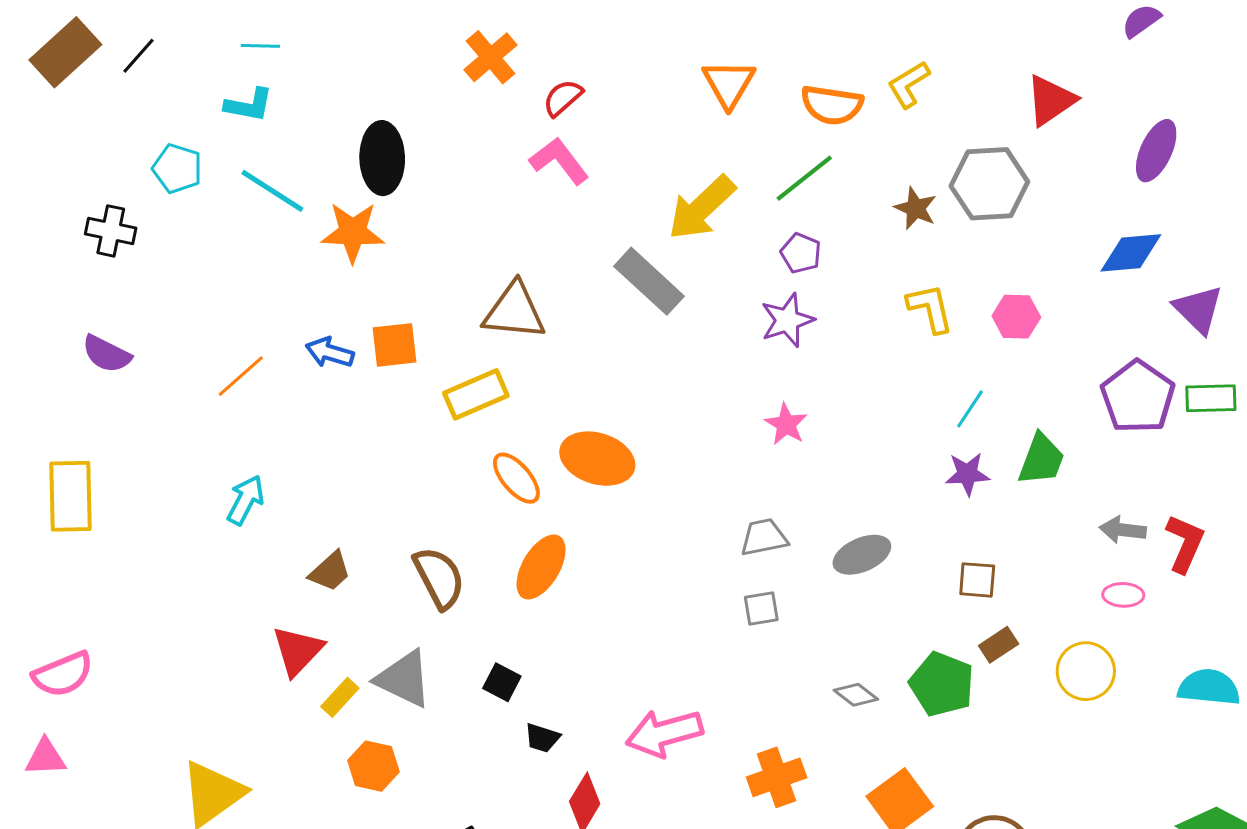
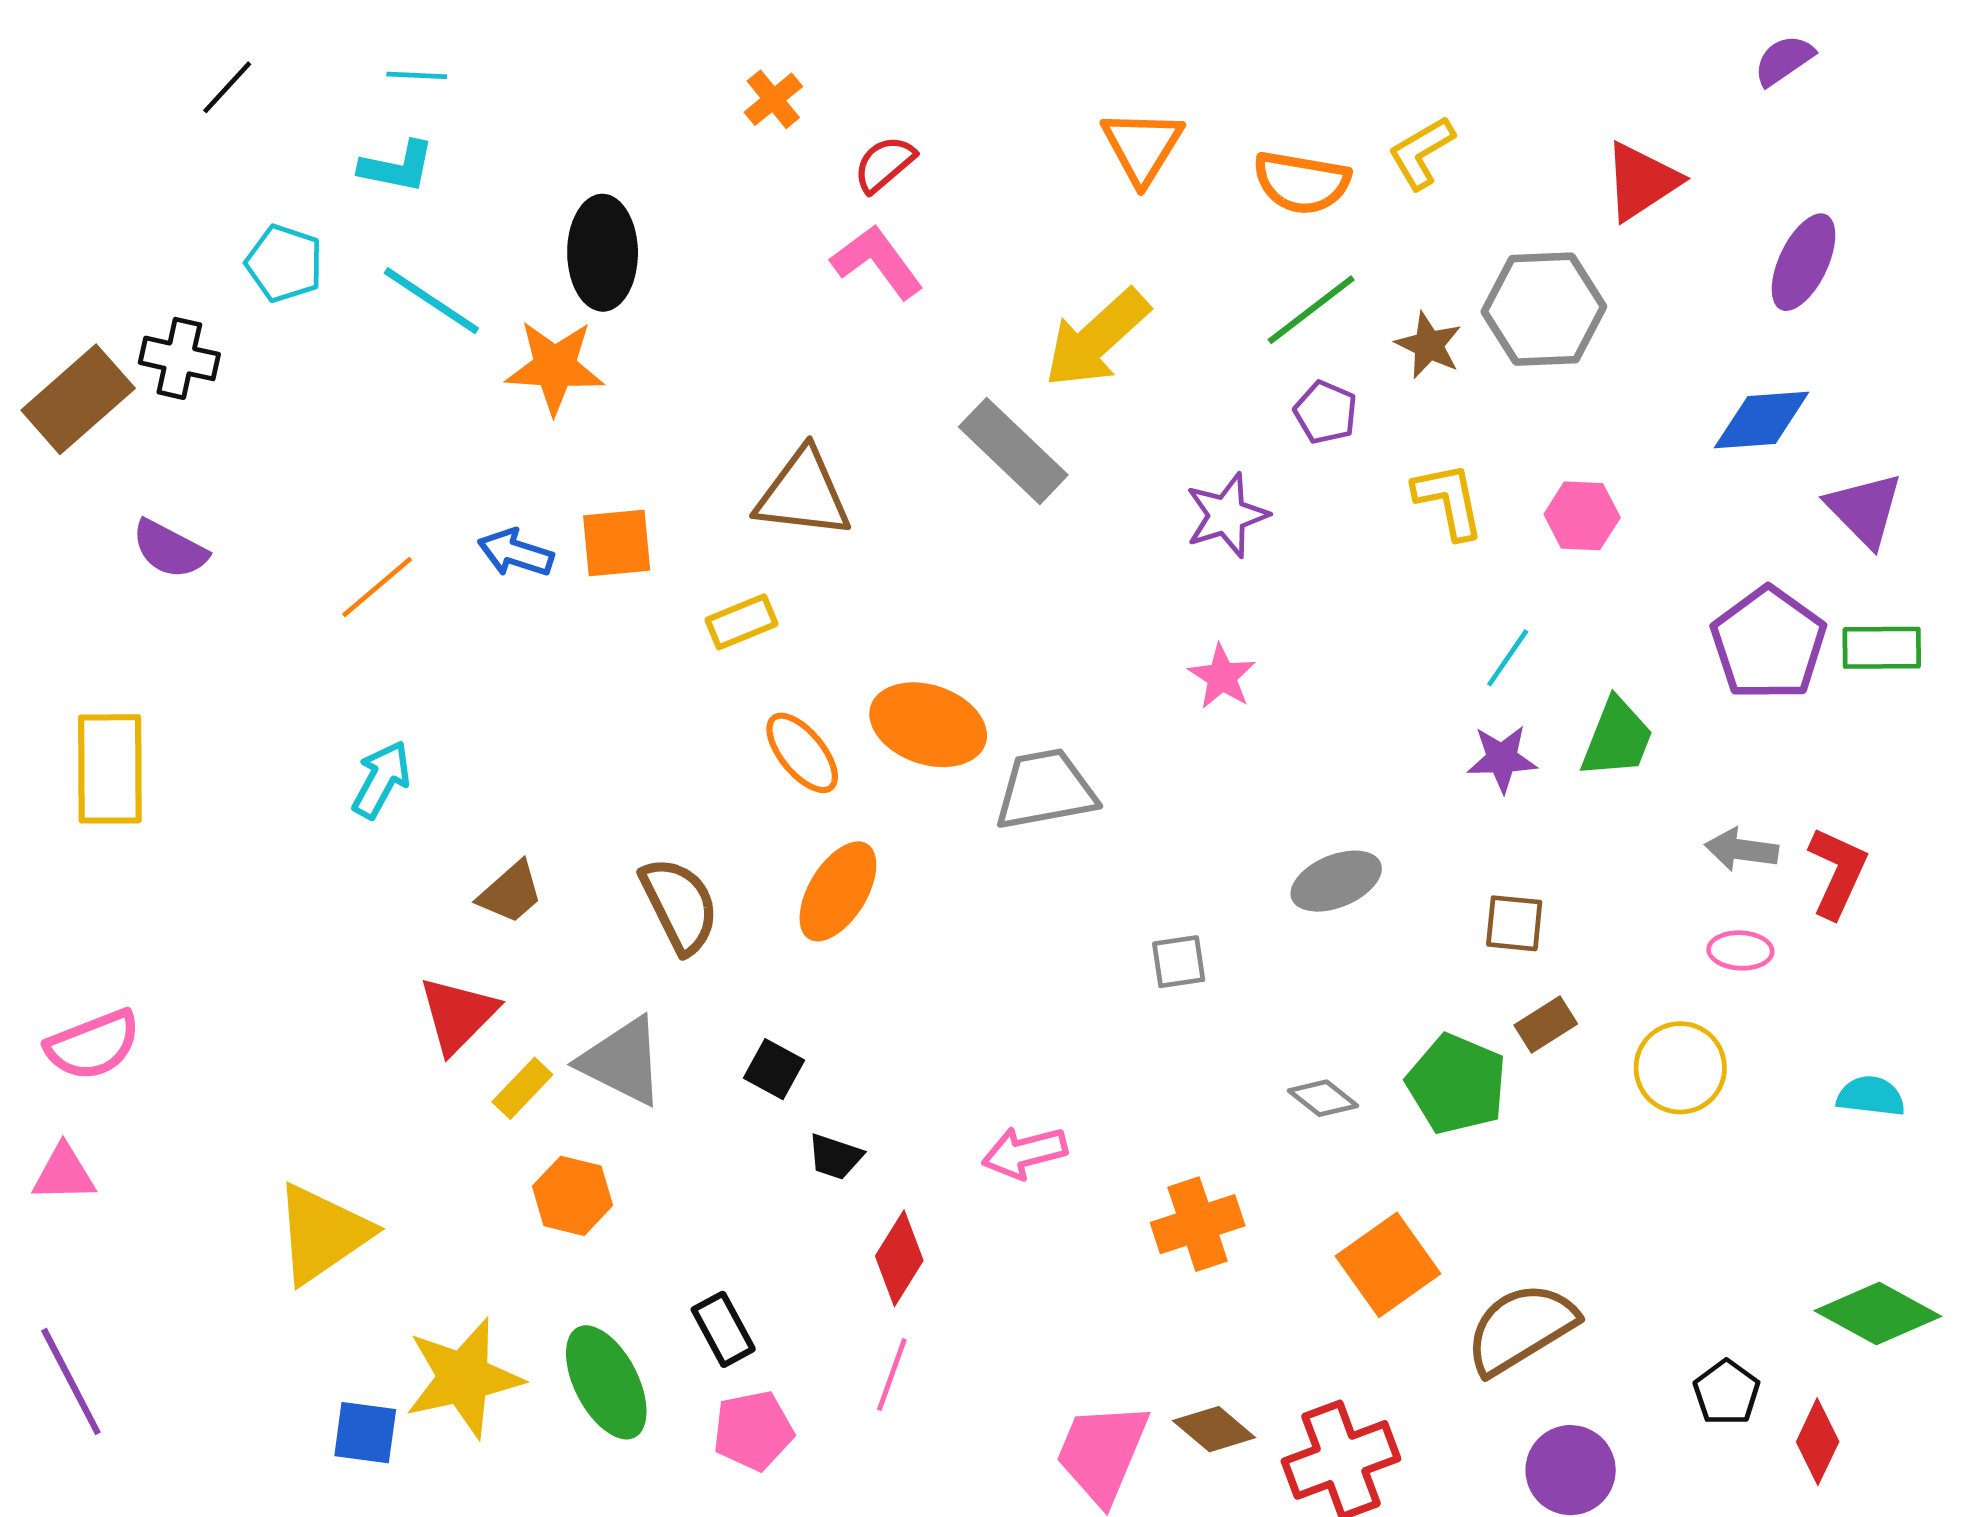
brown rectangle: (65, 52) -> (78, 399), moved
orange cross: (490, 57) -> (773, 99), size x0.7
green line: (804, 178) -> (1311, 310), moved
purple pentagon: (801, 253) -> (1326, 412), moved
yellow rectangle: (476, 394) -> (741, 622), size x0.7
gray trapezoid: (764, 537) -> (1045, 790), moved, size x1.4
cyan semicircle: (1209, 687) -> (1871, 1096), size x0.7
pink arrow: (664, 733) -> (1025, 1152), size x0.7

